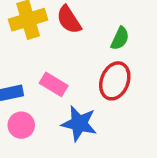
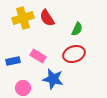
red ellipse: (115, 81) -> (74, 54), turned 50
pink circle: (21, 125) -> (23, 88), moved

